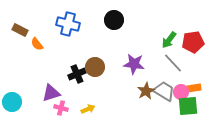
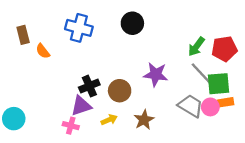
brown rectangle: (20, 30) -> (23, 35), turned 49
brown circle: (95, 67) -> (120, 91), moved
brown star: (146, 91) -> (144, 120), moved
purple triangle: (51, 93) -> (81, 106), moved
green square: (188, 106) -> (218, 84), moved
yellow arrow: (88, 109) -> (109, 120), moved

